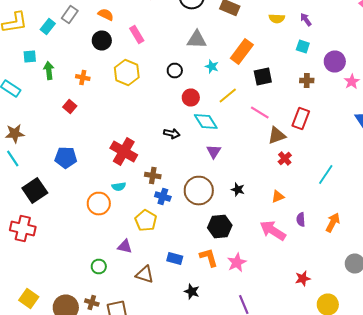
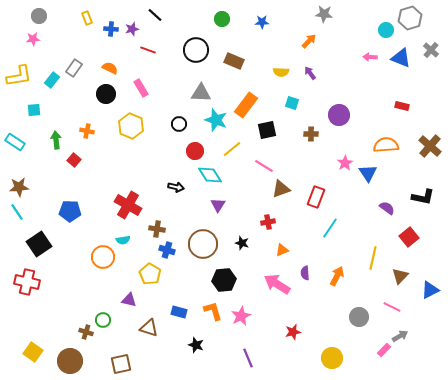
cyan square: (303, 46) -> (292, 103), moved
cyan star: (212, 66) -> (216, 120), size x1.6
green arrow: (49, 70) -> (56, 140), moved
pink star: (352, 82) -> (345, 163), moved
red rectangle: (301, 118) -> (316, 197), moved
red cross: (285, 158) -> (268, 222), moved, turned 32
red star: (303, 278) -> (293, 332), moved
brown cross: (92, 302) -> (86, 332), moved

